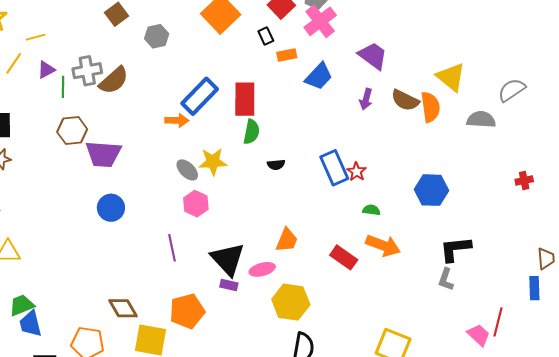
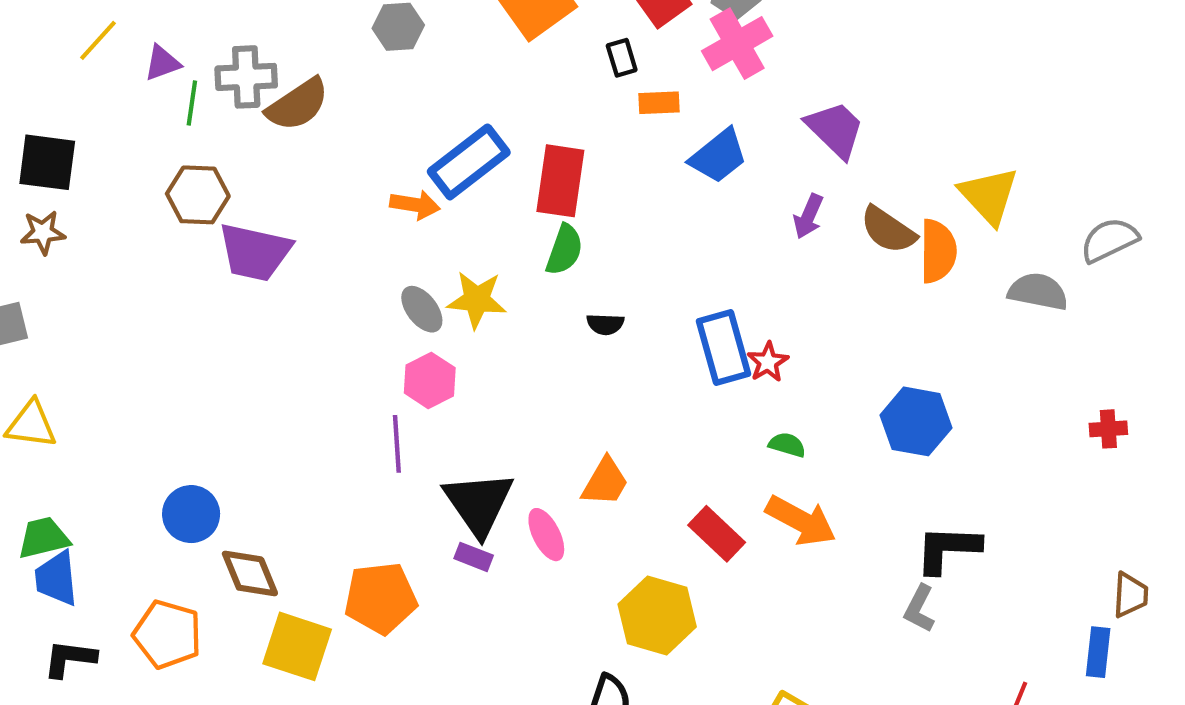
blue circle: (111, 208) -> (191, 514), moved
purple line: (172, 248) -> (397, 444), moved
pink ellipse: (262, 269) -> (546, 535), turned 70
yellow hexagon: (291, 302) -> (657, 615), moved

